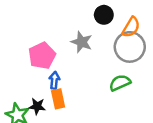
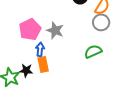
gray star: (82, 42) -> (55, 30), moved
gray circle: (130, 47) -> (101, 22), size x0.7

